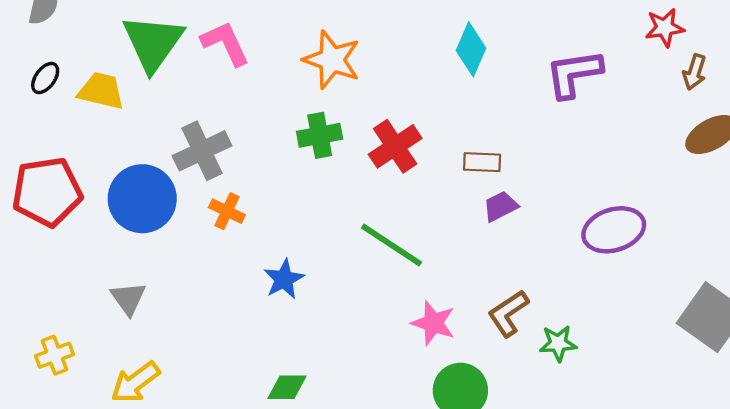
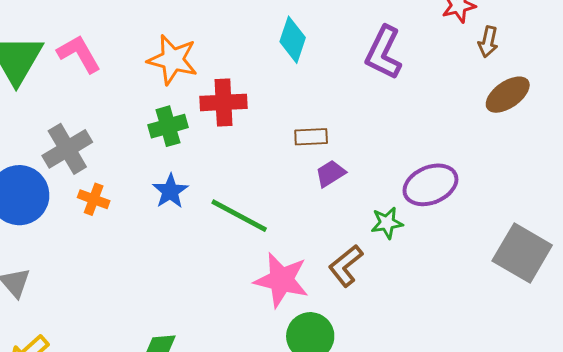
purple L-shape: (574, 74) -> (384, 53), turned -50
red cross: (395, 146) -> (224, 102), moved, turned 36
blue star: (284, 279) -> (170, 191), moved
pink star: (433, 323) -> (281, 280), size x1.4
green star: (558, 343) -> (387, 223), moved

